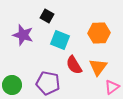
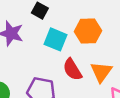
orange hexagon: (99, 33) -> (88, 31), moved

